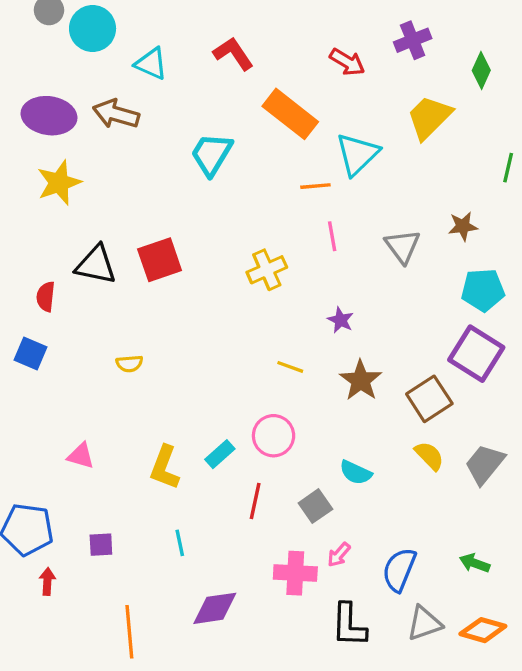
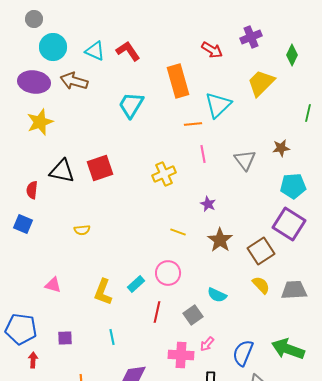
cyan circle: (93, 29) -> (53, 47), moved
red L-shape: (233, 54) -> (128, 51), moved
orange rectangle: (290, 114) -> (178, 81), turned 36
gray trapezoid: (485, 464) -> (294, 290), turned 48
green arrow: (475, 563) -> (288, 349), size x1.8

